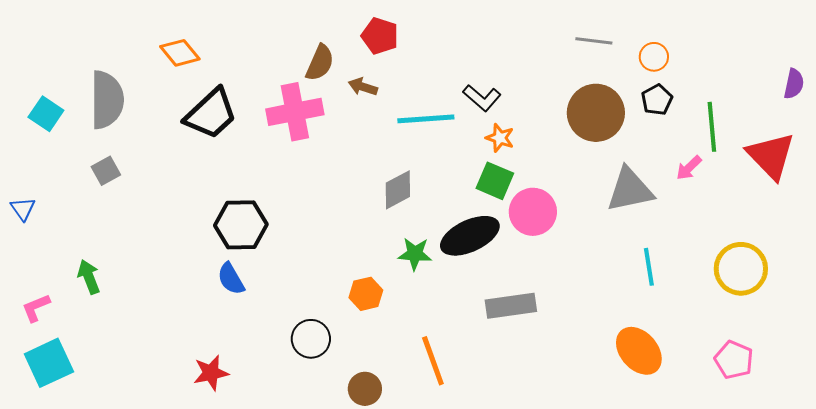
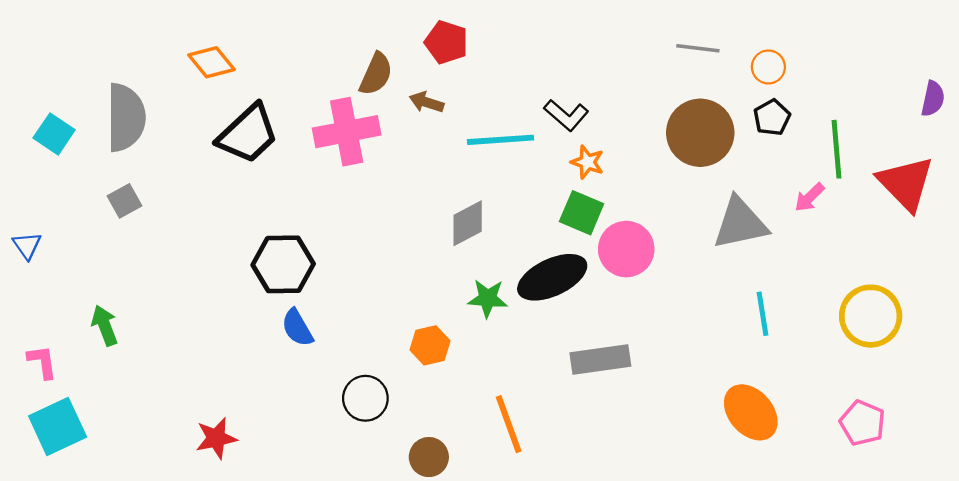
blue semicircle: (231, 279) -> (297, 328), moved
pink L-shape: (36, 308) -> (42, 362), turned 104
red star: (211, 373) -> (216, 438), moved

